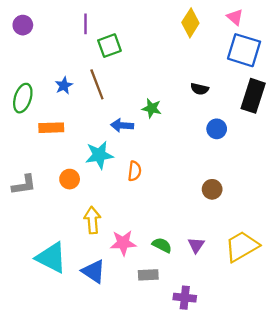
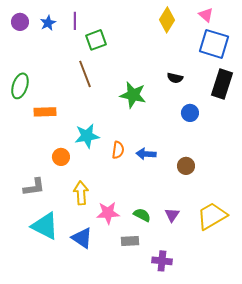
blue star: (64, 86) -> (48, 23), moved
green star: (152, 108) -> (133, 95), size x1.5
blue arrow: (122, 125) -> (146, 154), moved
gray L-shape: (24, 185) -> (34, 187), moved

